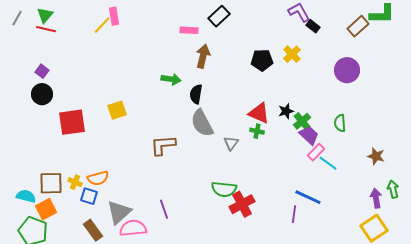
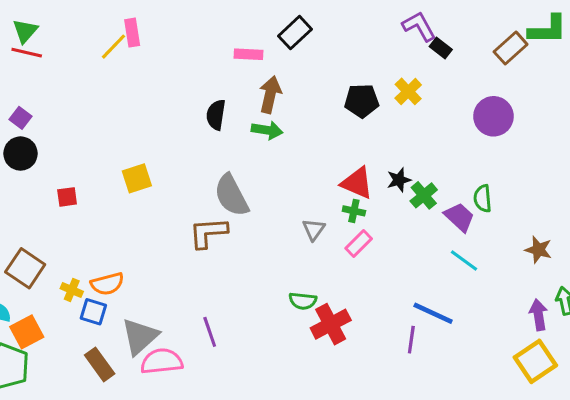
green arrow: (171, 79) -> (267, 130), moved
black semicircle: (196, 94) -> (216, 115), moved
red square: (72, 122) -> (67, 197), size x0.5
gray semicircle: (202, 123) -> (231, 195), moved
purple trapezoid: (309, 135) -> (459, 217), moved
pink rectangle: (316, 152) -> (359, 243), moved
brown square: (51, 183) -> (25, 268), moved, turned 35
green semicircle: (224, 189) -> (303, 301), size x0.7

